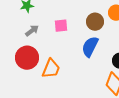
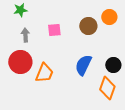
gray arrow: (32, 31) -> (25, 35), turned -56
blue semicircle: (90, 47) -> (83, 65), moved

